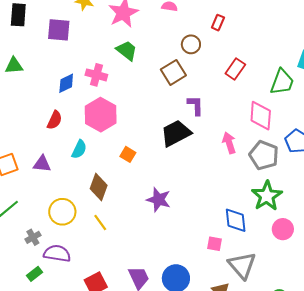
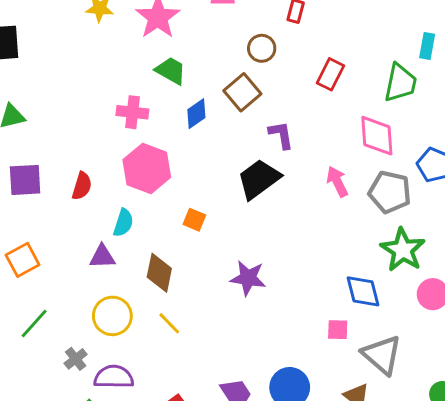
purple square: (59, 30) -> (25, 180), moved
blue diamond: (66, 83) -> (196, 114), moved
purple triangle: (42, 164) -> (102, 257), moved

